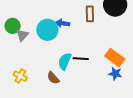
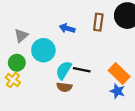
green circle: (13, 26) -> (17, 63), moved
cyan circle: (47, 30) -> (43, 50), moved
brown semicircle: (53, 78) -> (64, 87), moved, turned -48

